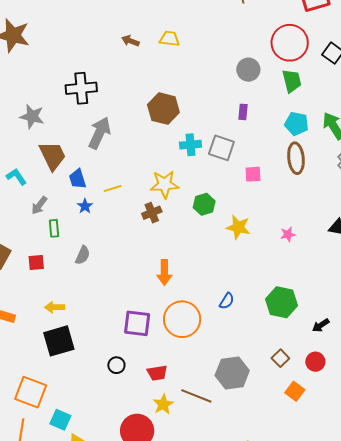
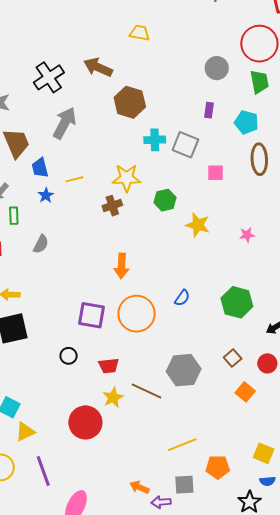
brown arrow: (130, 41) -> (98, 67), moved, size x1.6
black cross: (81, 88) -> (49, 77), turned -32
cyan pentagon: (297, 124) -> (246, 122), moved

